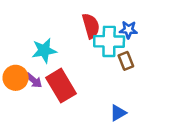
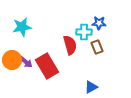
red semicircle: (91, 26) -> (70, 45), moved
cyan cross: (109, 41) -> (84, 32), size x0.7
cyan star: (44, 51) -> (22, 27), moved

